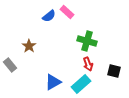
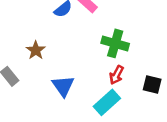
red arrow: (88, 64) -> (117, 75), turned 48
blue triangle: (53, 82) -> (63, 86), moved, turned -36

